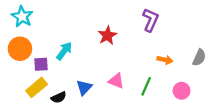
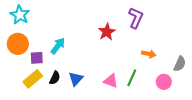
red star: (107, 35) -> (107, 32), moved
gray semicircle: (199, 58) -> (180, 64), moved
pink triangle: (116, 81) -> (111, 81), moved
black semicircle: (59, 97) -> (55, 78), moved, turned -40

